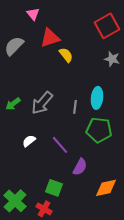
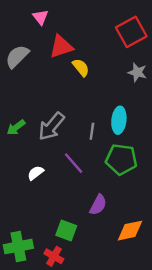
purple line: (60, 145) -> (74, 163), moved
green cross: (15, 201) -> (18, 246), turned 35

